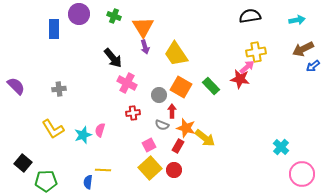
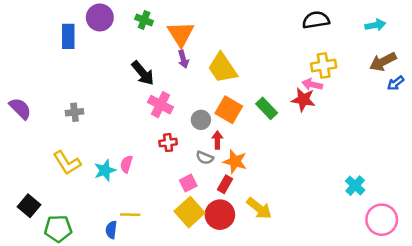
pink arrow: (247, 67) -> (312, 84), turned -126
yellow arrow: (205, 138) -> (259, 208), moved
red circle: (174, 170) -> (220, 215), size x1.5

